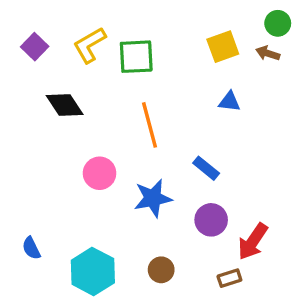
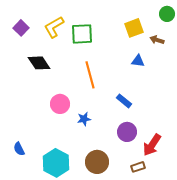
brown arrow: (268, 53) -> (157, 40), moved
blue star: (153, 198) -> (84, 119), moved, size x0.6
brown circle: (161, 270) -> (97, 162), size x1.5

